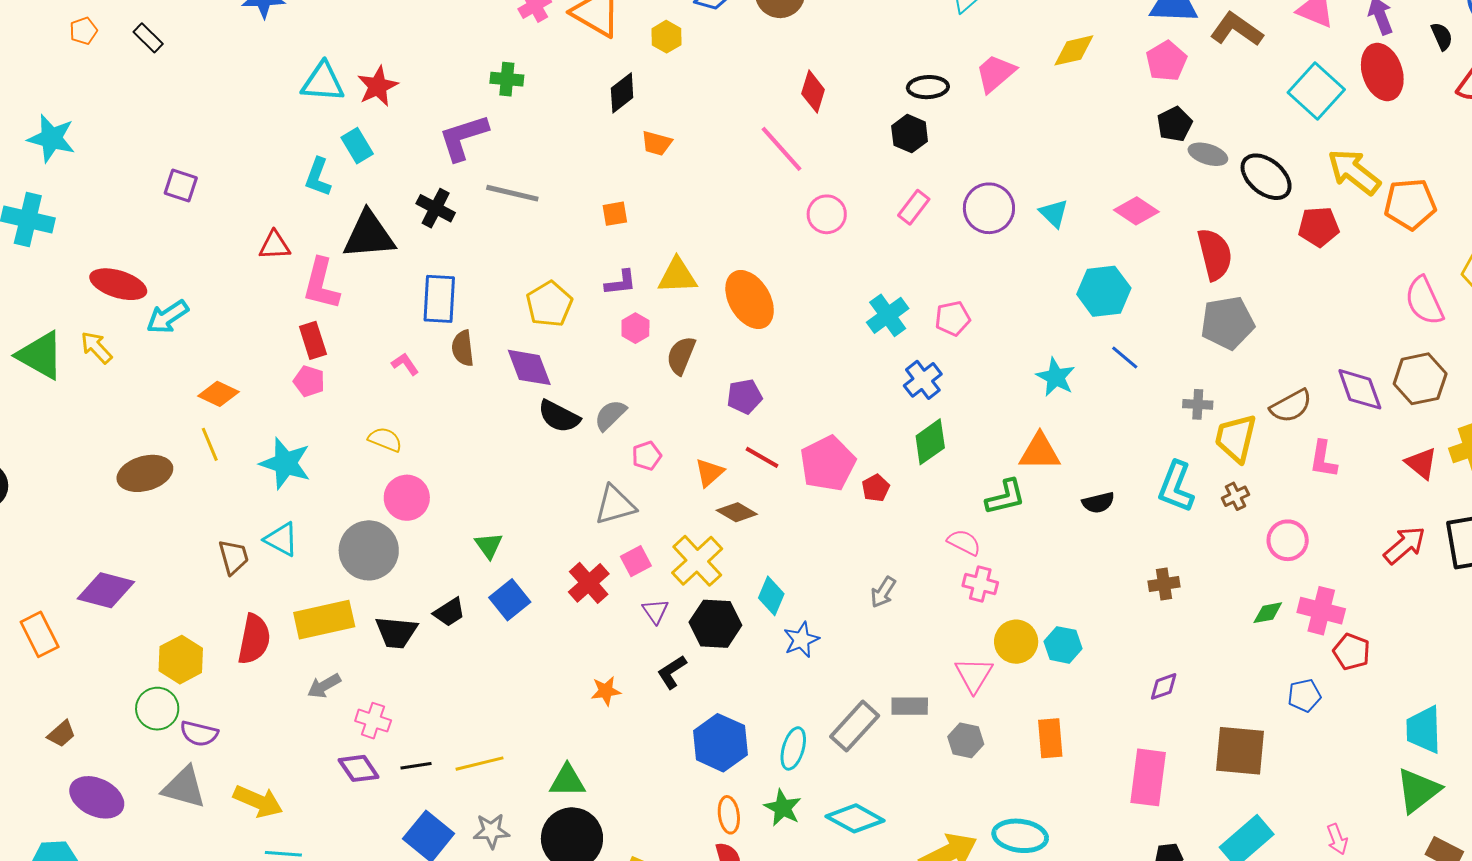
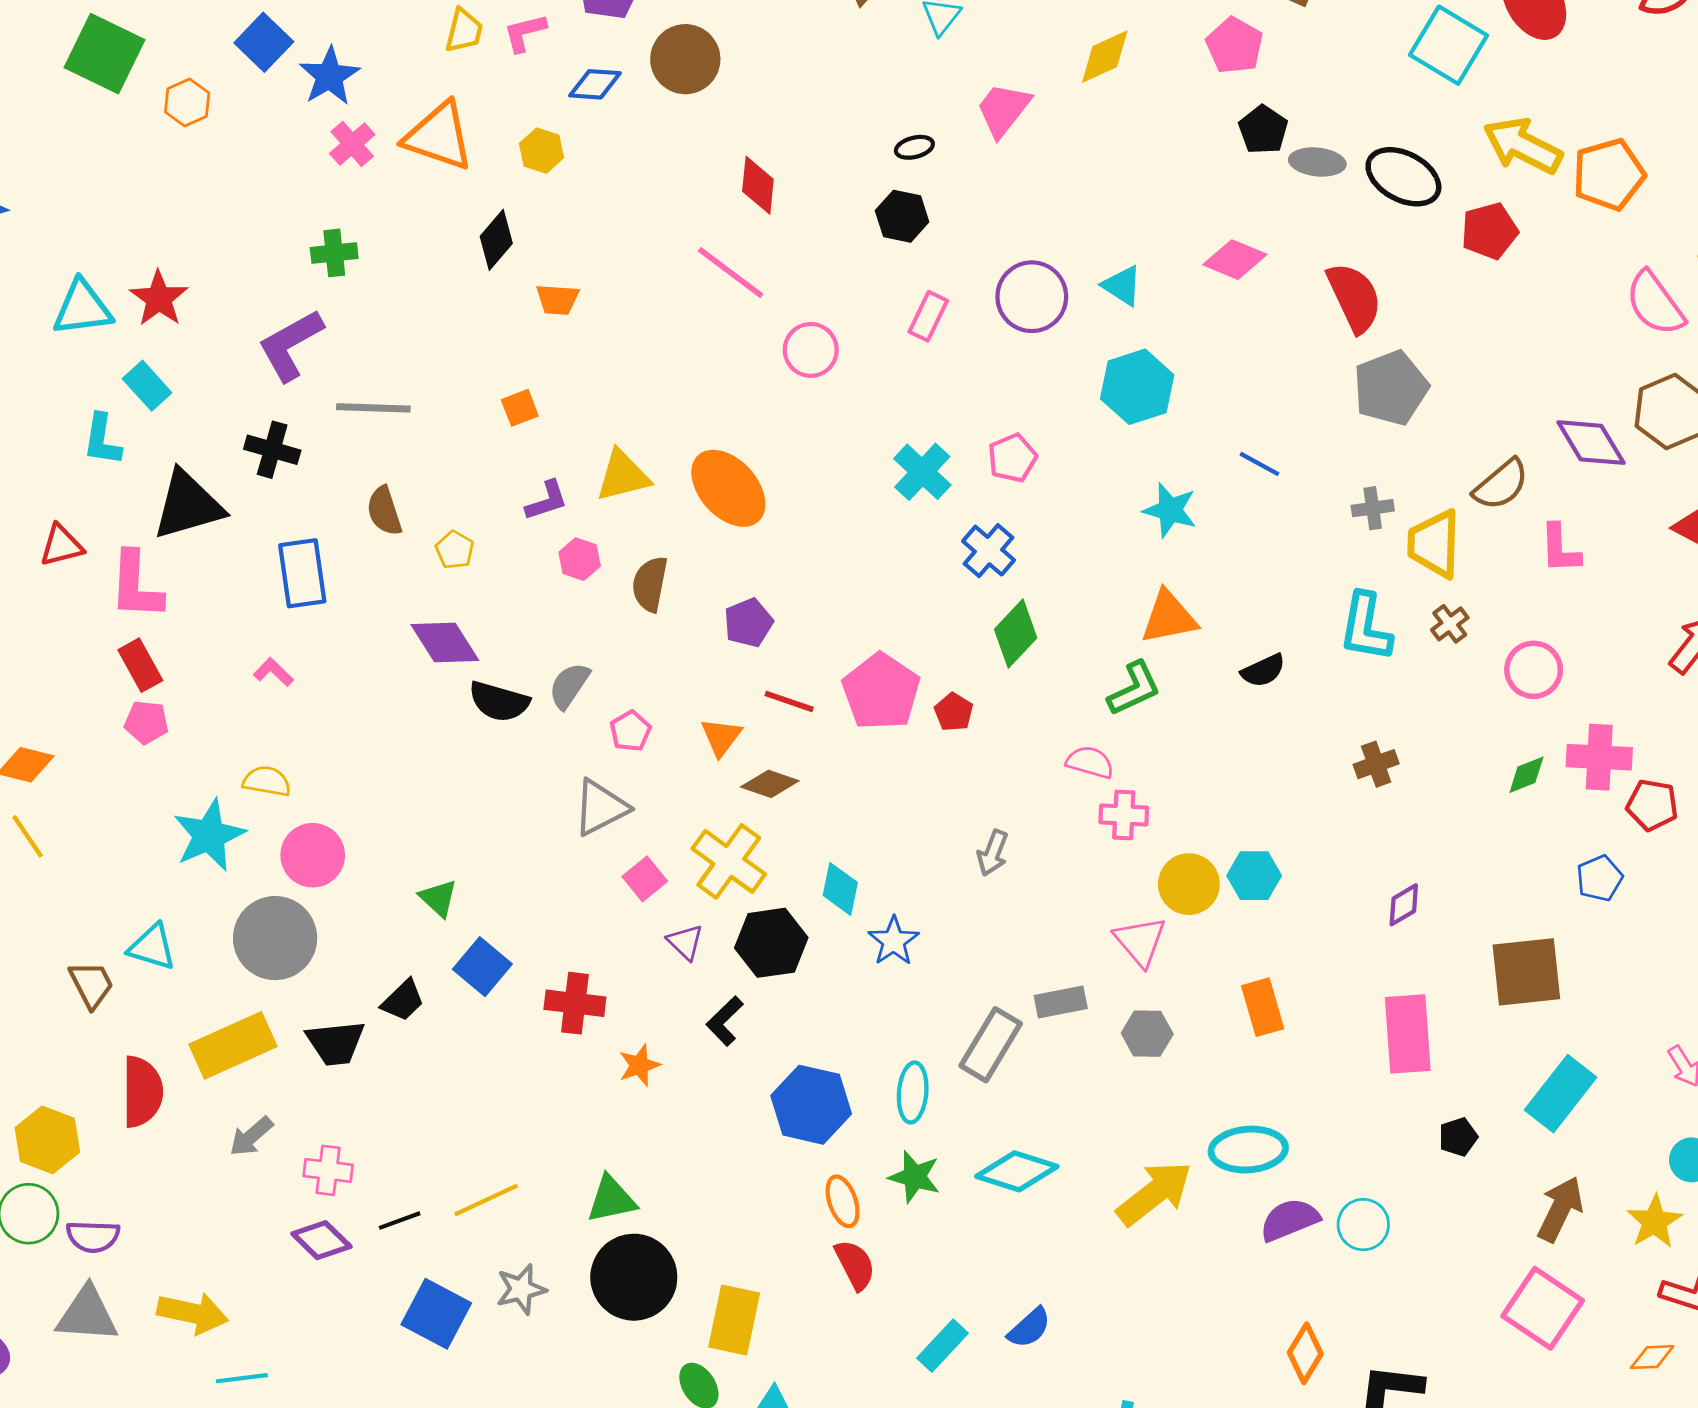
black ellipse: (928, 87) -> (914, 147), size x0.7
cyan hexagon: (1104, 291) -> (1137, 387), moved
yellow pentagon: (549, 304) -> (455, 550), size x0.6
brown semicircle: (463, 348) -> (384, 511), moved
cyan star: (285, 463) -> (209, 835), moved, turned -30
red cross: (589, 583) -> (575, 1003), moved, turned -30

